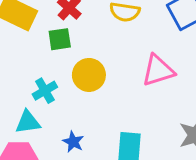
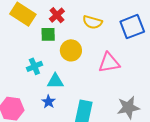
yellow circle: (89, 75) -> (71, 50), moved
cyan triangle: (28, 122) -> (55, 81), moved

